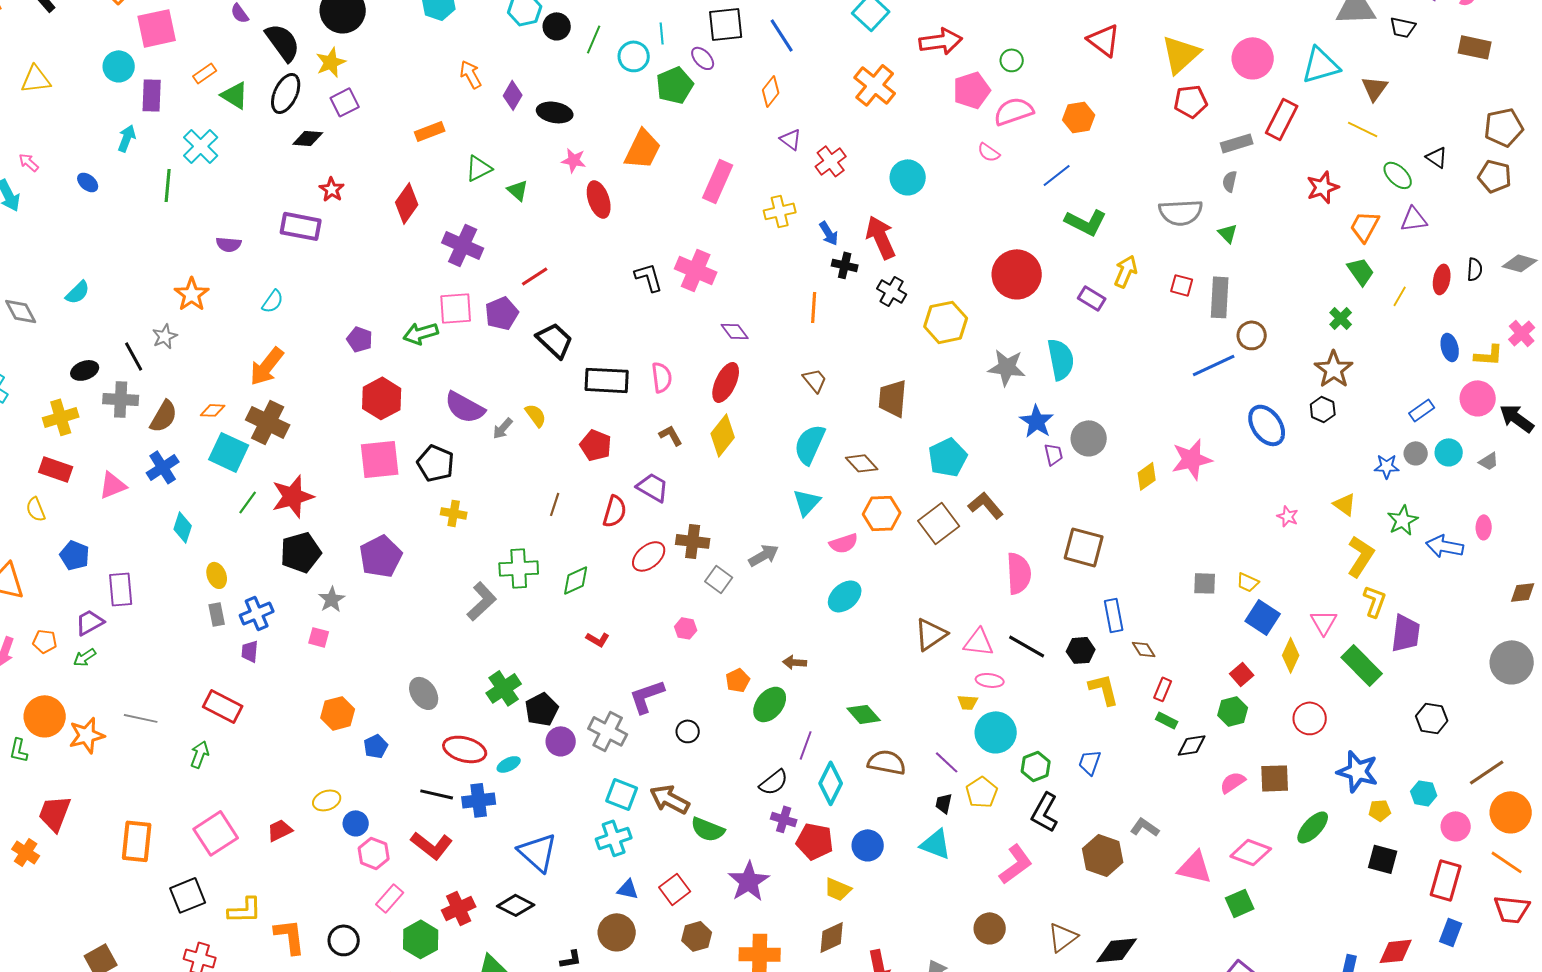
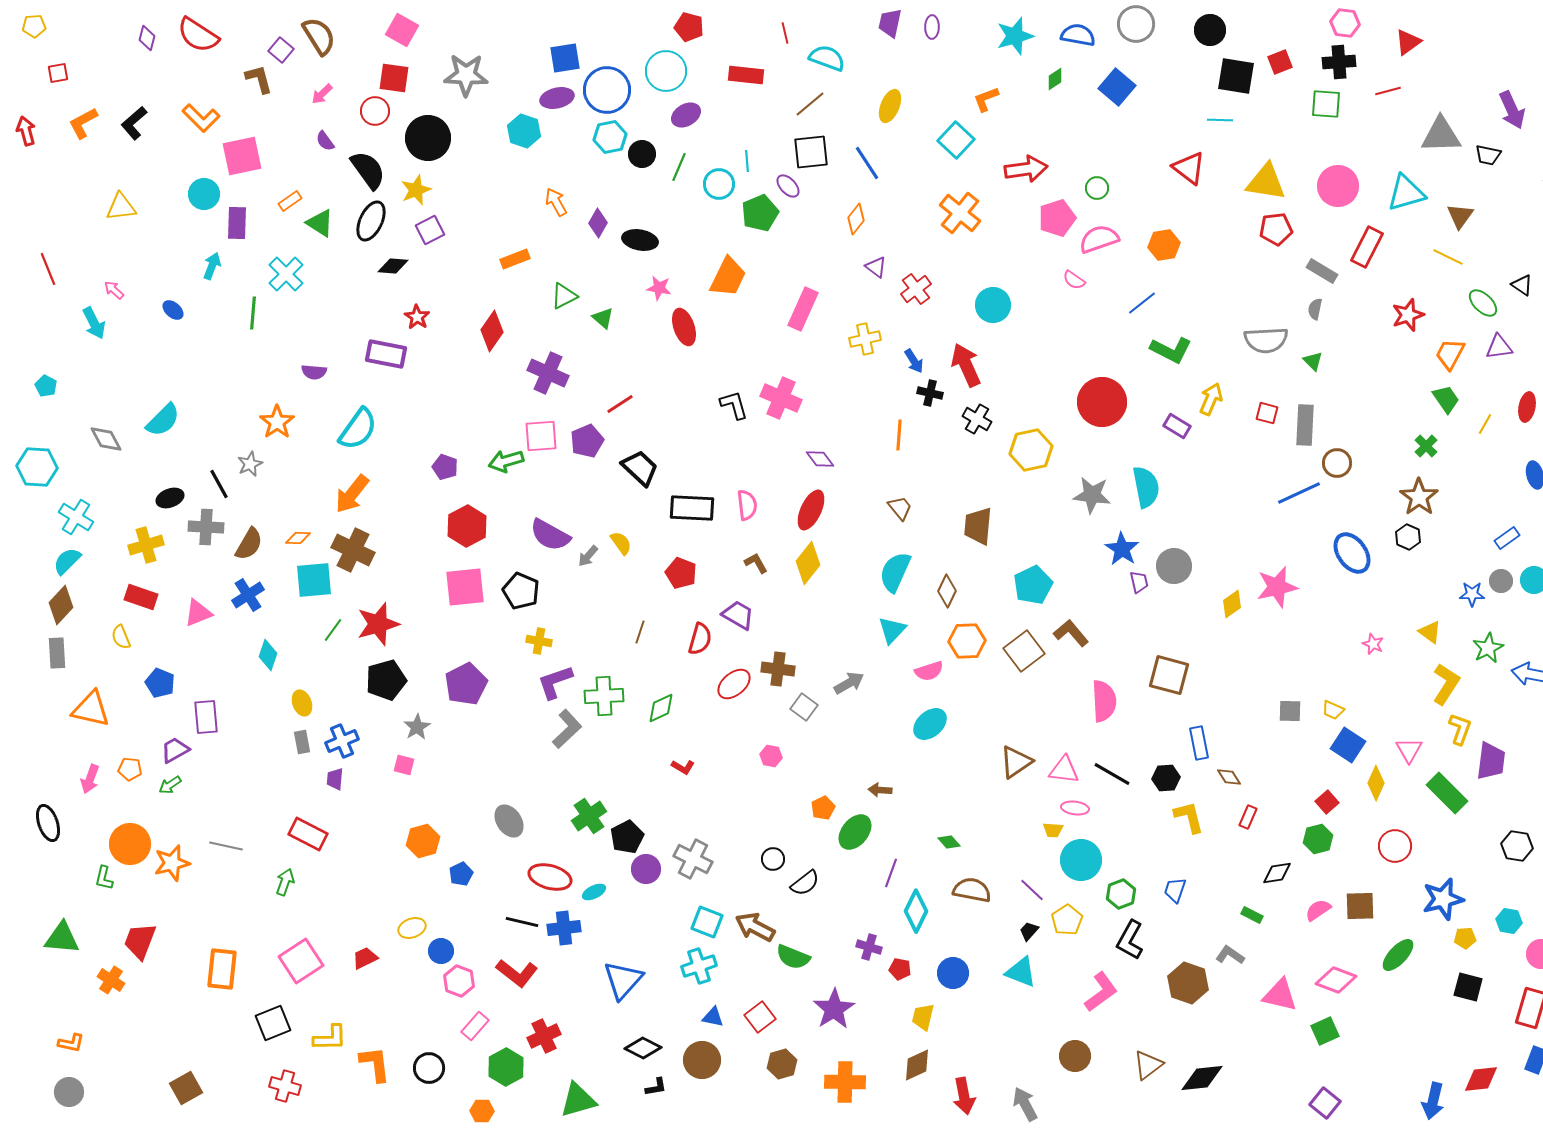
yellow triangle: (1181, 54) -> (1266, 182), turned 51
gray rectangle: (1237, 143) -> (1322, 271), turned 48
cyan semicircle: (78, 292) -> (163, 420), size x1.4
cyan semicircle: (273, 301) -> (358, 429), size x1.8
cyan square: (229, 452) -> (314, 580), turned -30
brown diamond: (862, 463) -> (947, 591), turned 68
purple L-shape: (647, 696) -> (555, 682), moved
green diamond: (864, 714) -> (949, 842), size x0.7
green rectangle: (1167, 720) -> (1252, 915), moved
blue star: (1358, 771) -> (1443, 899), turned -30
black semicircle: (774, 782) -> (805, 883), moved
black trapezoid: (944, 803) -> (1029, 931), turned 30
red pentagon: (815, 841) -> (900, 969), size x0.6
blue triangle: (538, 852) -> (623, 980), turned 30
yellow trapezoid: (838, 889) -> (923, 1017), turned 80
black diamond: (516, 905) -> (643, 1048), moved

